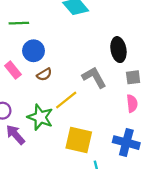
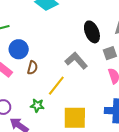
brown semicircle: (44, 74) -> (32, 68), turned -32
green star: (40, 117) -> (37, 105), size x0.6

